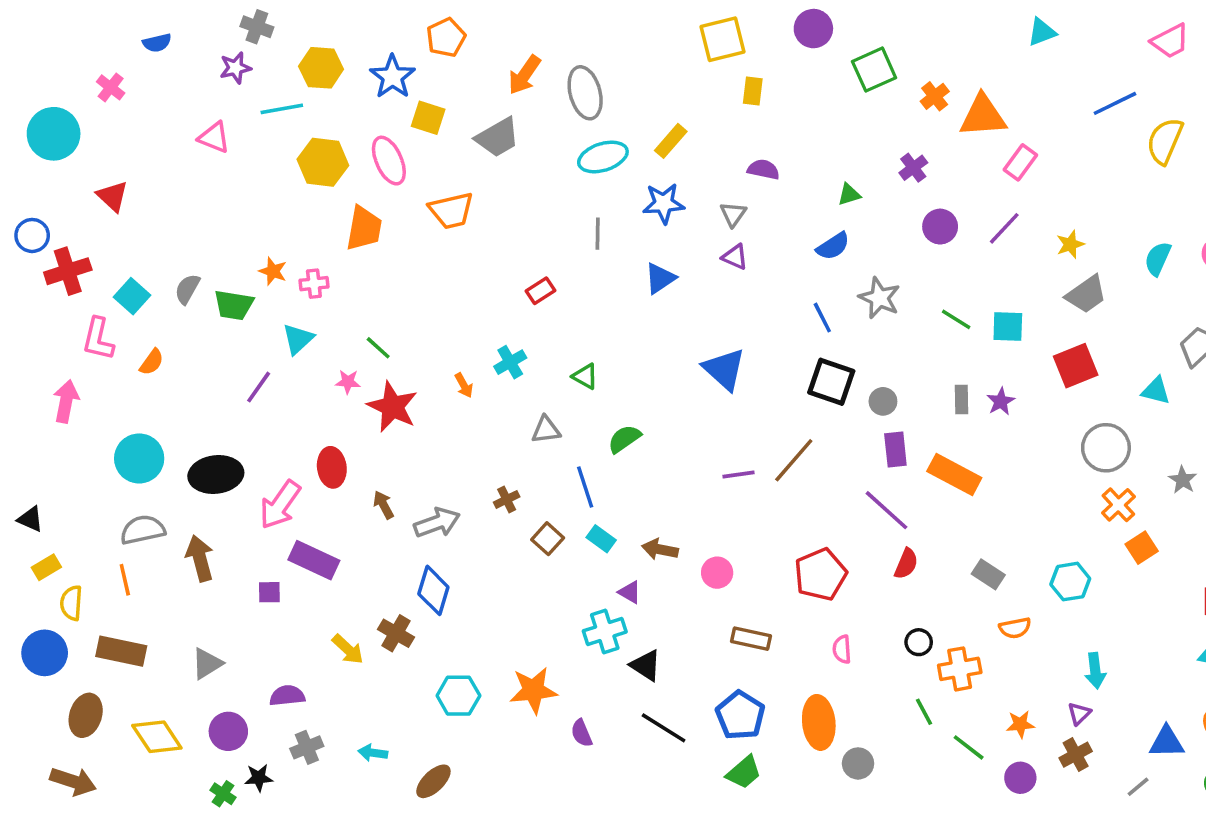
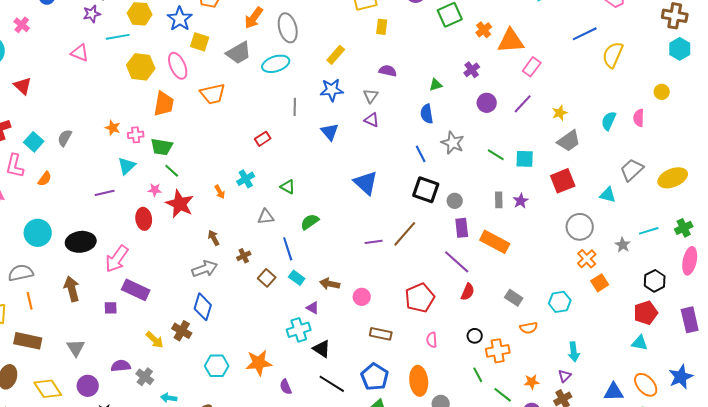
cyan ellipse: (603, 157) -> (276, 64), moved
blue semicircle: (833, 246) -> (427, 114), turned 114
blue triangle: (660, 278) -> (330, 132), turned -36
green trapezoid: (234, 305) -> (162, 147), moved
purple line: (259, 387) -> (105, 193), turned 42
red ellipse: (332, 467) -> (144, 219), moved
brown arrow: (384, 505) -> (214, 238), moved
gray semicircle: (143, 530) -> (21, 273), moved
gray triangle: (207, 664) -> (76, 348), turned -30
gray cross: (307, 747) -> (145, 377), moved, turned -30

